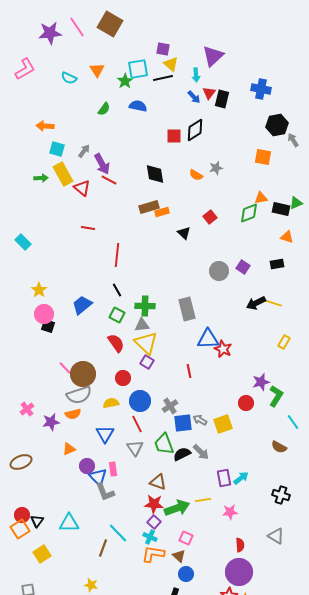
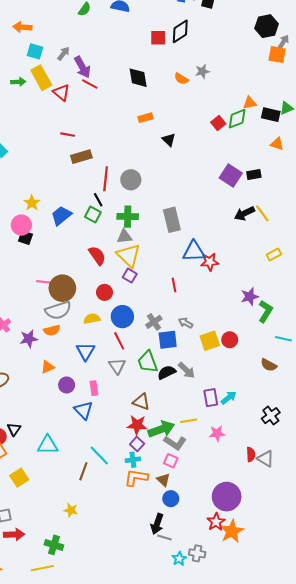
gray arrow: (293, 140) -> (283, 42), turned 64
orange square: (263, 157) -> (277, 55), moved
brown rectangle: (149, 207) -> (81, 157), moved
red square: (210, 217) -> (218, 123), moved
red line: (117, 255) -> (106, 179), moved
black rectangle: (277, 264) -> (254, 175), moved
purple square: (243, 267) -> (231, 176), size x1.5
gray circle: (219, 271) -> (131, 180), moved
yellow star: (39, 290) -> (32, 203), moved
yellow line: (273, 303) -> (262, 213), turned 36
green square: (117, 315) -> (93, 215), moved
yellow rectangle: (284, 342) -> (274, 254), turned 32
red star: (223, 349) -> (210, 262), turned -30
pink line: (65, 368) -> (43, 282), turned -40
red circle: (246, 403) -> (230, 340), moved
gray arrow: (200, 420) -> (186, 323), moved
cyan line: (293, 422) -> (283, 339), turned -42
blue triangle: (98, 477) -> (83, 410), moved
gray L-shape: (105, 492) -> (175, 443), moved, turned -35
black cross: (281, 495) -> (271, 416), turned 36
black triangle: (37, 521) -> (14, 429), moved
cyan cross: (150, 537) -> (133, 460), turned -32
red semicircle: (240, 545) -> (251, 454), moved

